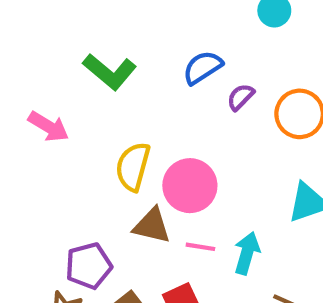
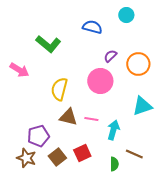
blue semicircle: (203, 67) -> (92, 27), moved, turned 48
pink circle: (190, 186) -> (100, 81), moved
pink line: (200, 247) -> (91, 119), moved

